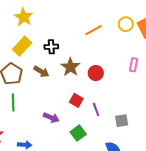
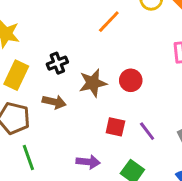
brown star: (70, 67) -> (93, 83), turned -30

